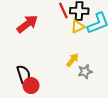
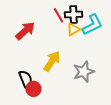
yellow arrow: (72, 60) -> (52, 61), moved, size x1.5
gray star: (85, 72) -> (84, 72), size x1.5

